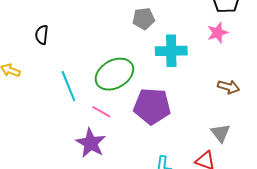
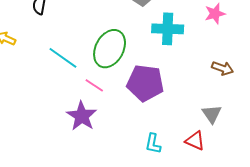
green ellipse: (114, 74) -> (110, 49), turned -36
cyan line: (68, 86) -> (63, 58), turned -36

